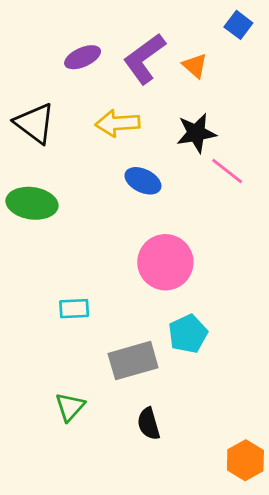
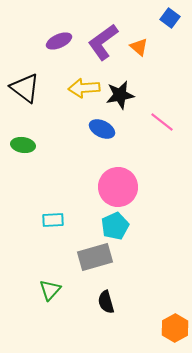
black star: (196, 133) -> (120, 95), moved
green ellipse: (32, 203) -> (23, 145), size x0.7
cyan pentagon: (188, 334) -> (115, 226), moved

